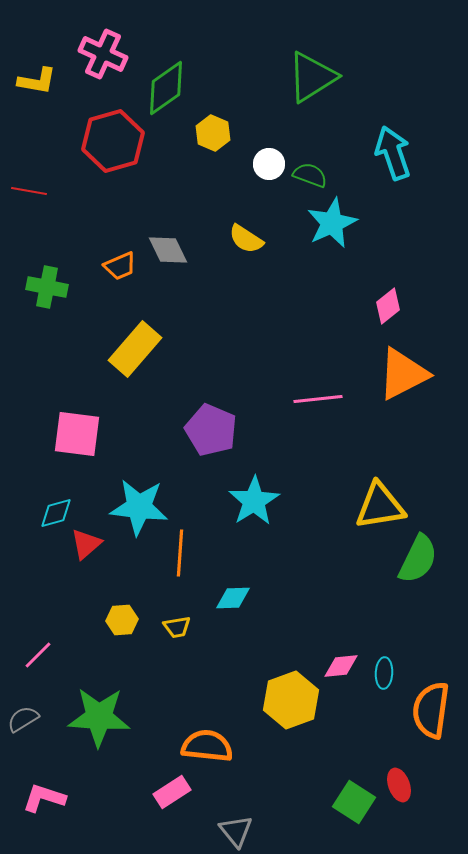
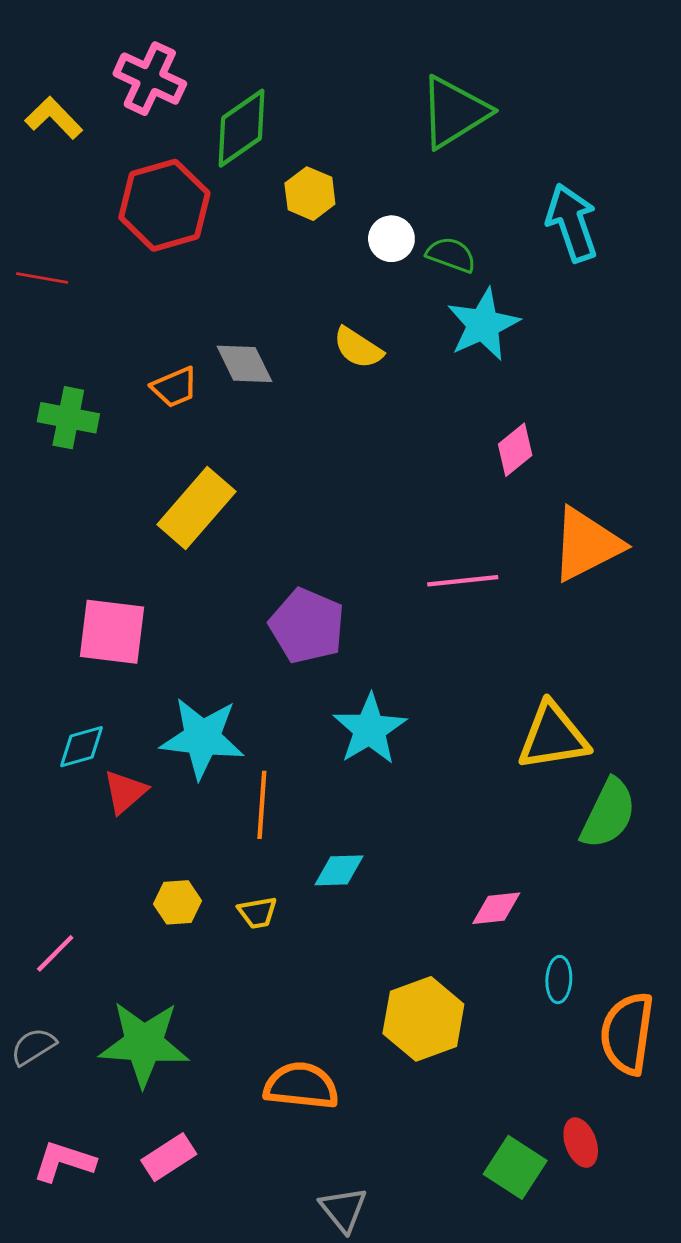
yellow L-shape: (37, 81) -> (54, 118), turned -144
pink diamond: (388, 306) -> (515, 450), moved
pink diamond: (341, 666) -> (496, 908), moved
pink rectangle: (172, 792) -> (169, 1157), moved

